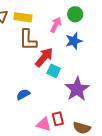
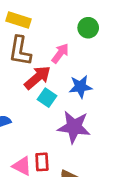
pink arrow: (56, 25) -> (60, 53), moved
blue star: (74, 41) -> (80, 87), moved
purple star: (77, 89) -> (74, 127), turned 30

